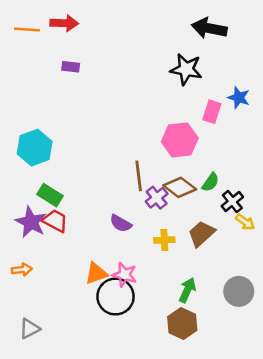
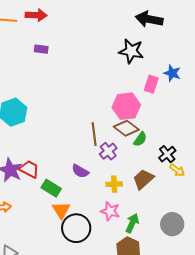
green semicircle: (211, 182) -> (140, 139), moved
brown diamond: (180, 187) -> (126, 128), moved
green rectangle: (50, 195) -> (51, 188), moved
orange triangle: (96, 273) -> (61, 210), turned -42
pink star: (125, 275) -> (110, 211), moved

